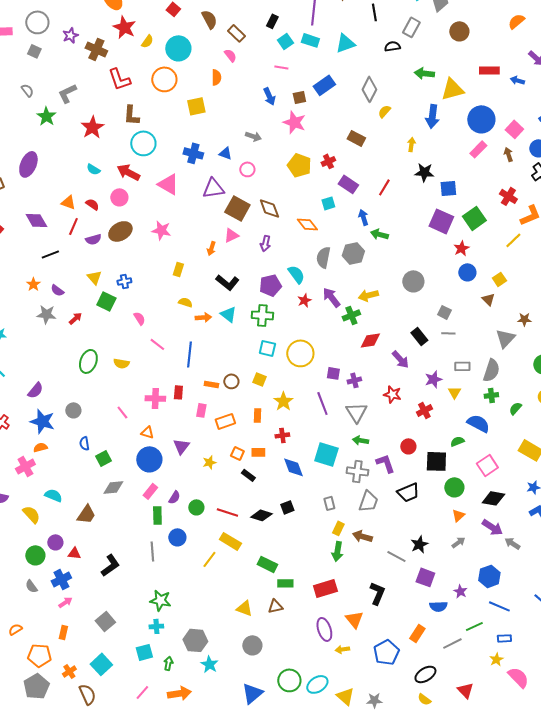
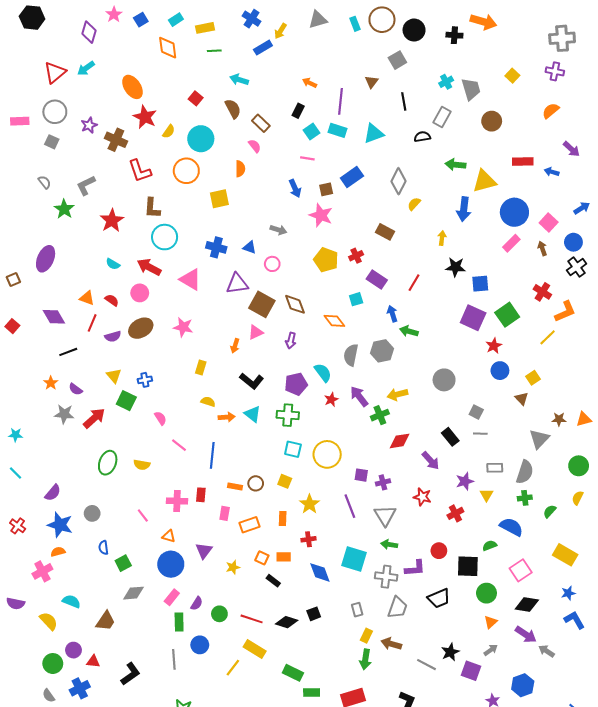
red arrow: (75, 318) -> (94, 418), size x1.6
purple L-shape: (385, 463) -> (415, 568), turned 105
purple square: (425, 577) -> (471, 671), moved

